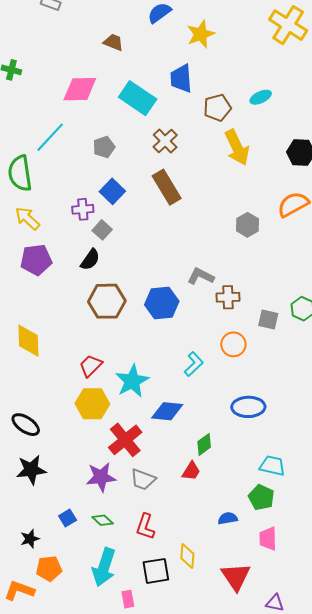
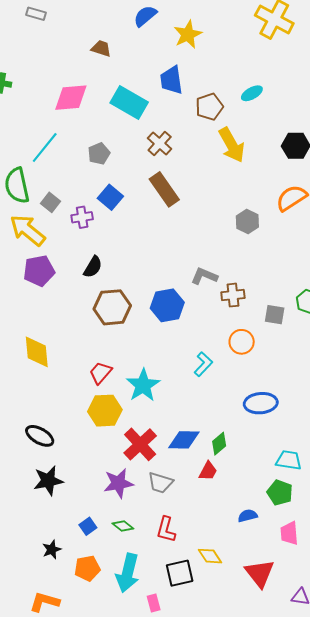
yellow arrow: (27, 219) -> (28, 230), size x1.4
gray square: (102, 230) -> (51, 202), moved
blue diamond: (167, 411) -> (184, 440), moved
yellow diamond: (187, 556) -> (210, 556), turned -35
orange pentagon: (49, 568) -> (87, 568), moved

